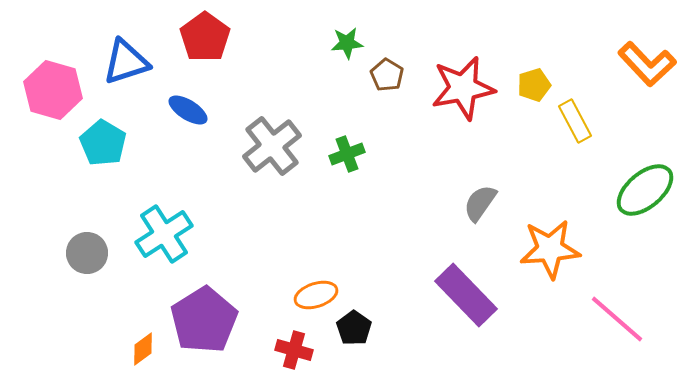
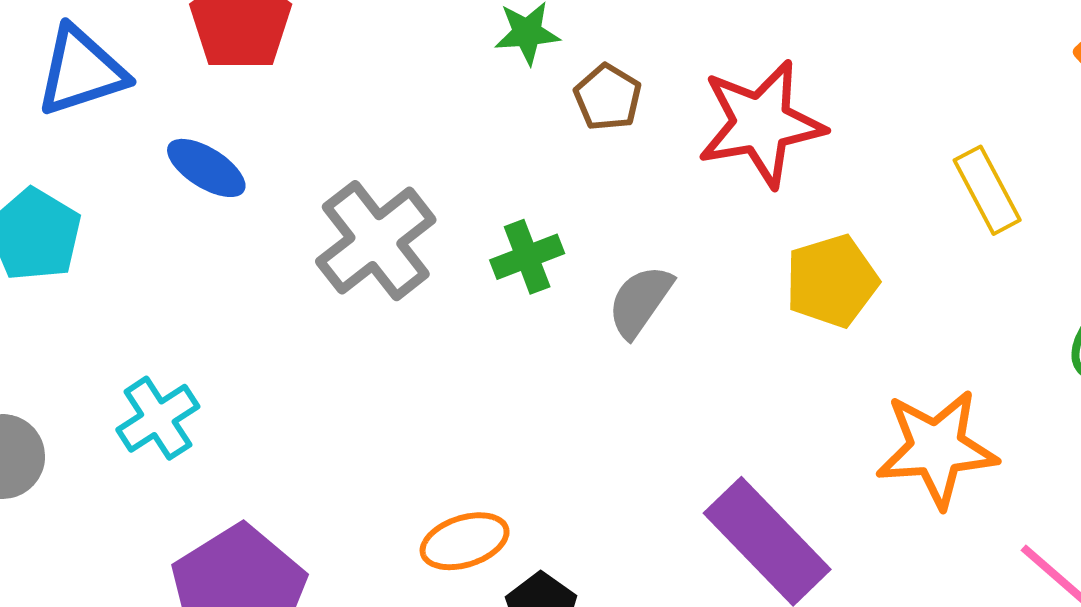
yellow pentagon: (534, 85) -> (832, 281), moved, size x1.4
gray semicircle: (480, 203) -> (640, 301), moved
cyan cross: (164, 234) -> (158, 418), size x0.7

